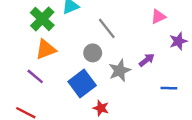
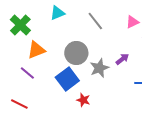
green cross: (42, 19) -> (20, 25), moved
gray line: (107, 28) -> (95, 21), moved
gray circle: (93, 53) -> (76, 53), size x1.5

